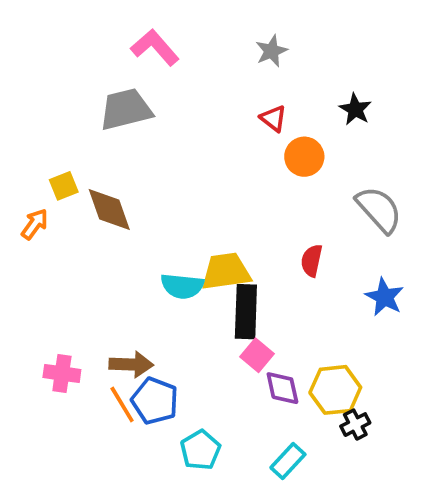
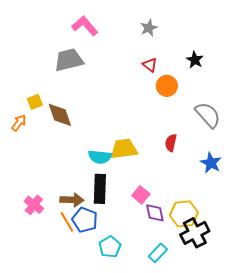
black rectangle: (246, 312) -> (100, 189), moved
pink cross: (62, 374) -> (34, 205), turned 30
black cross: (355, 425) -> (195, 233), size x1.8

